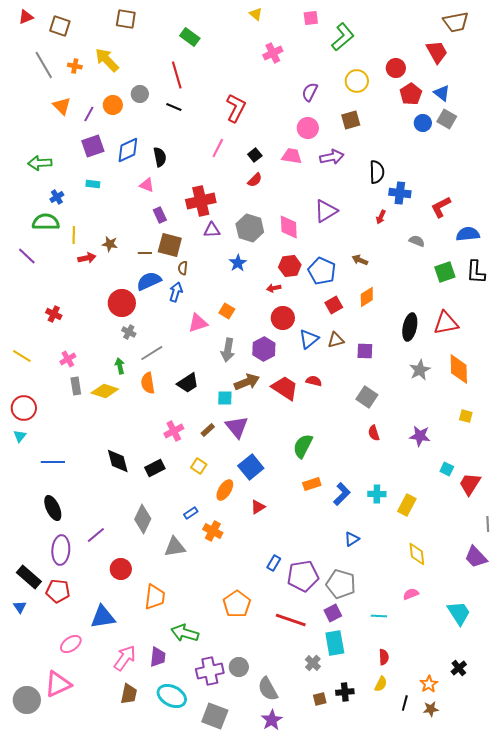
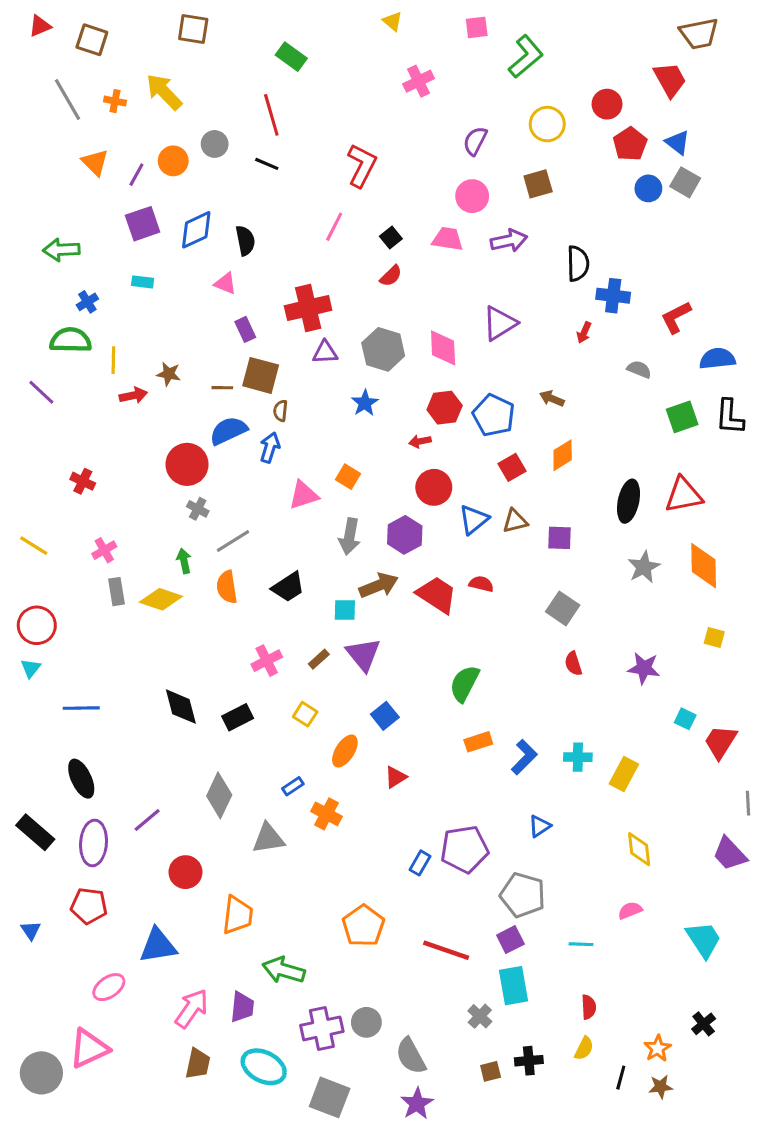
blue square: (251, 467) -> (385, 716), size x0.7
purple pentagon: (303, 576) -> (464, 849), moved
black rectangle: (29, 577) -> (35, 832), moved

